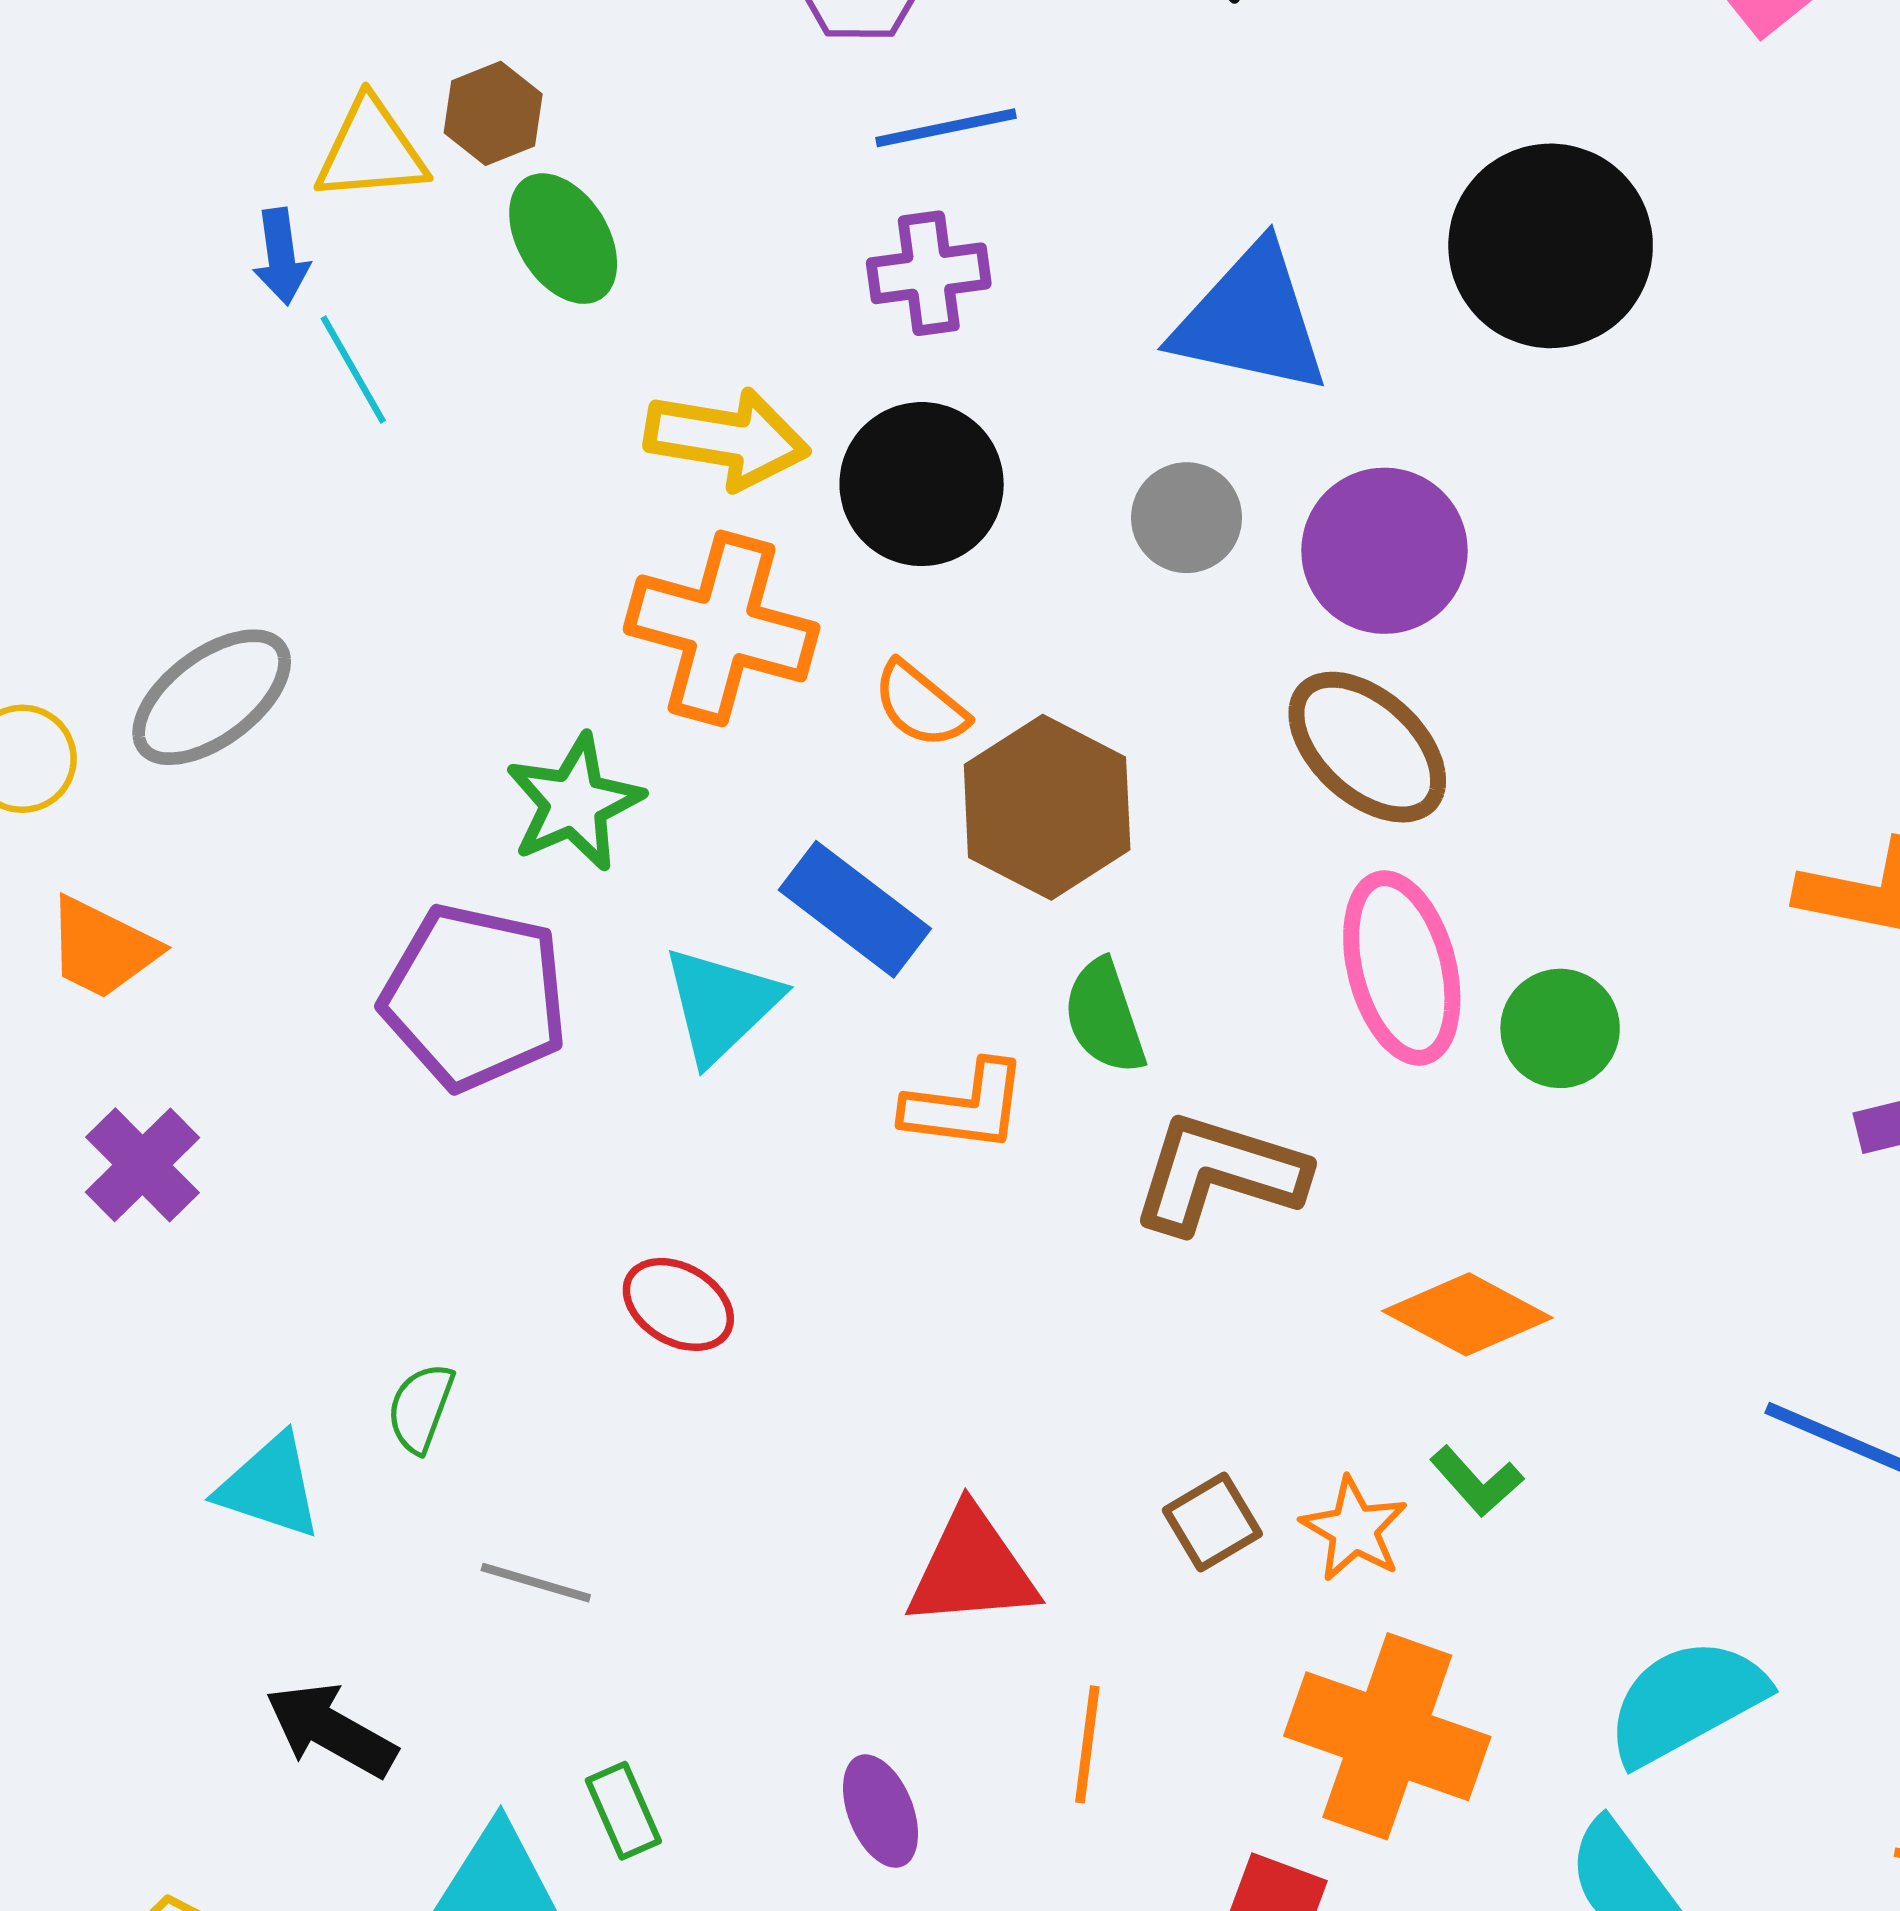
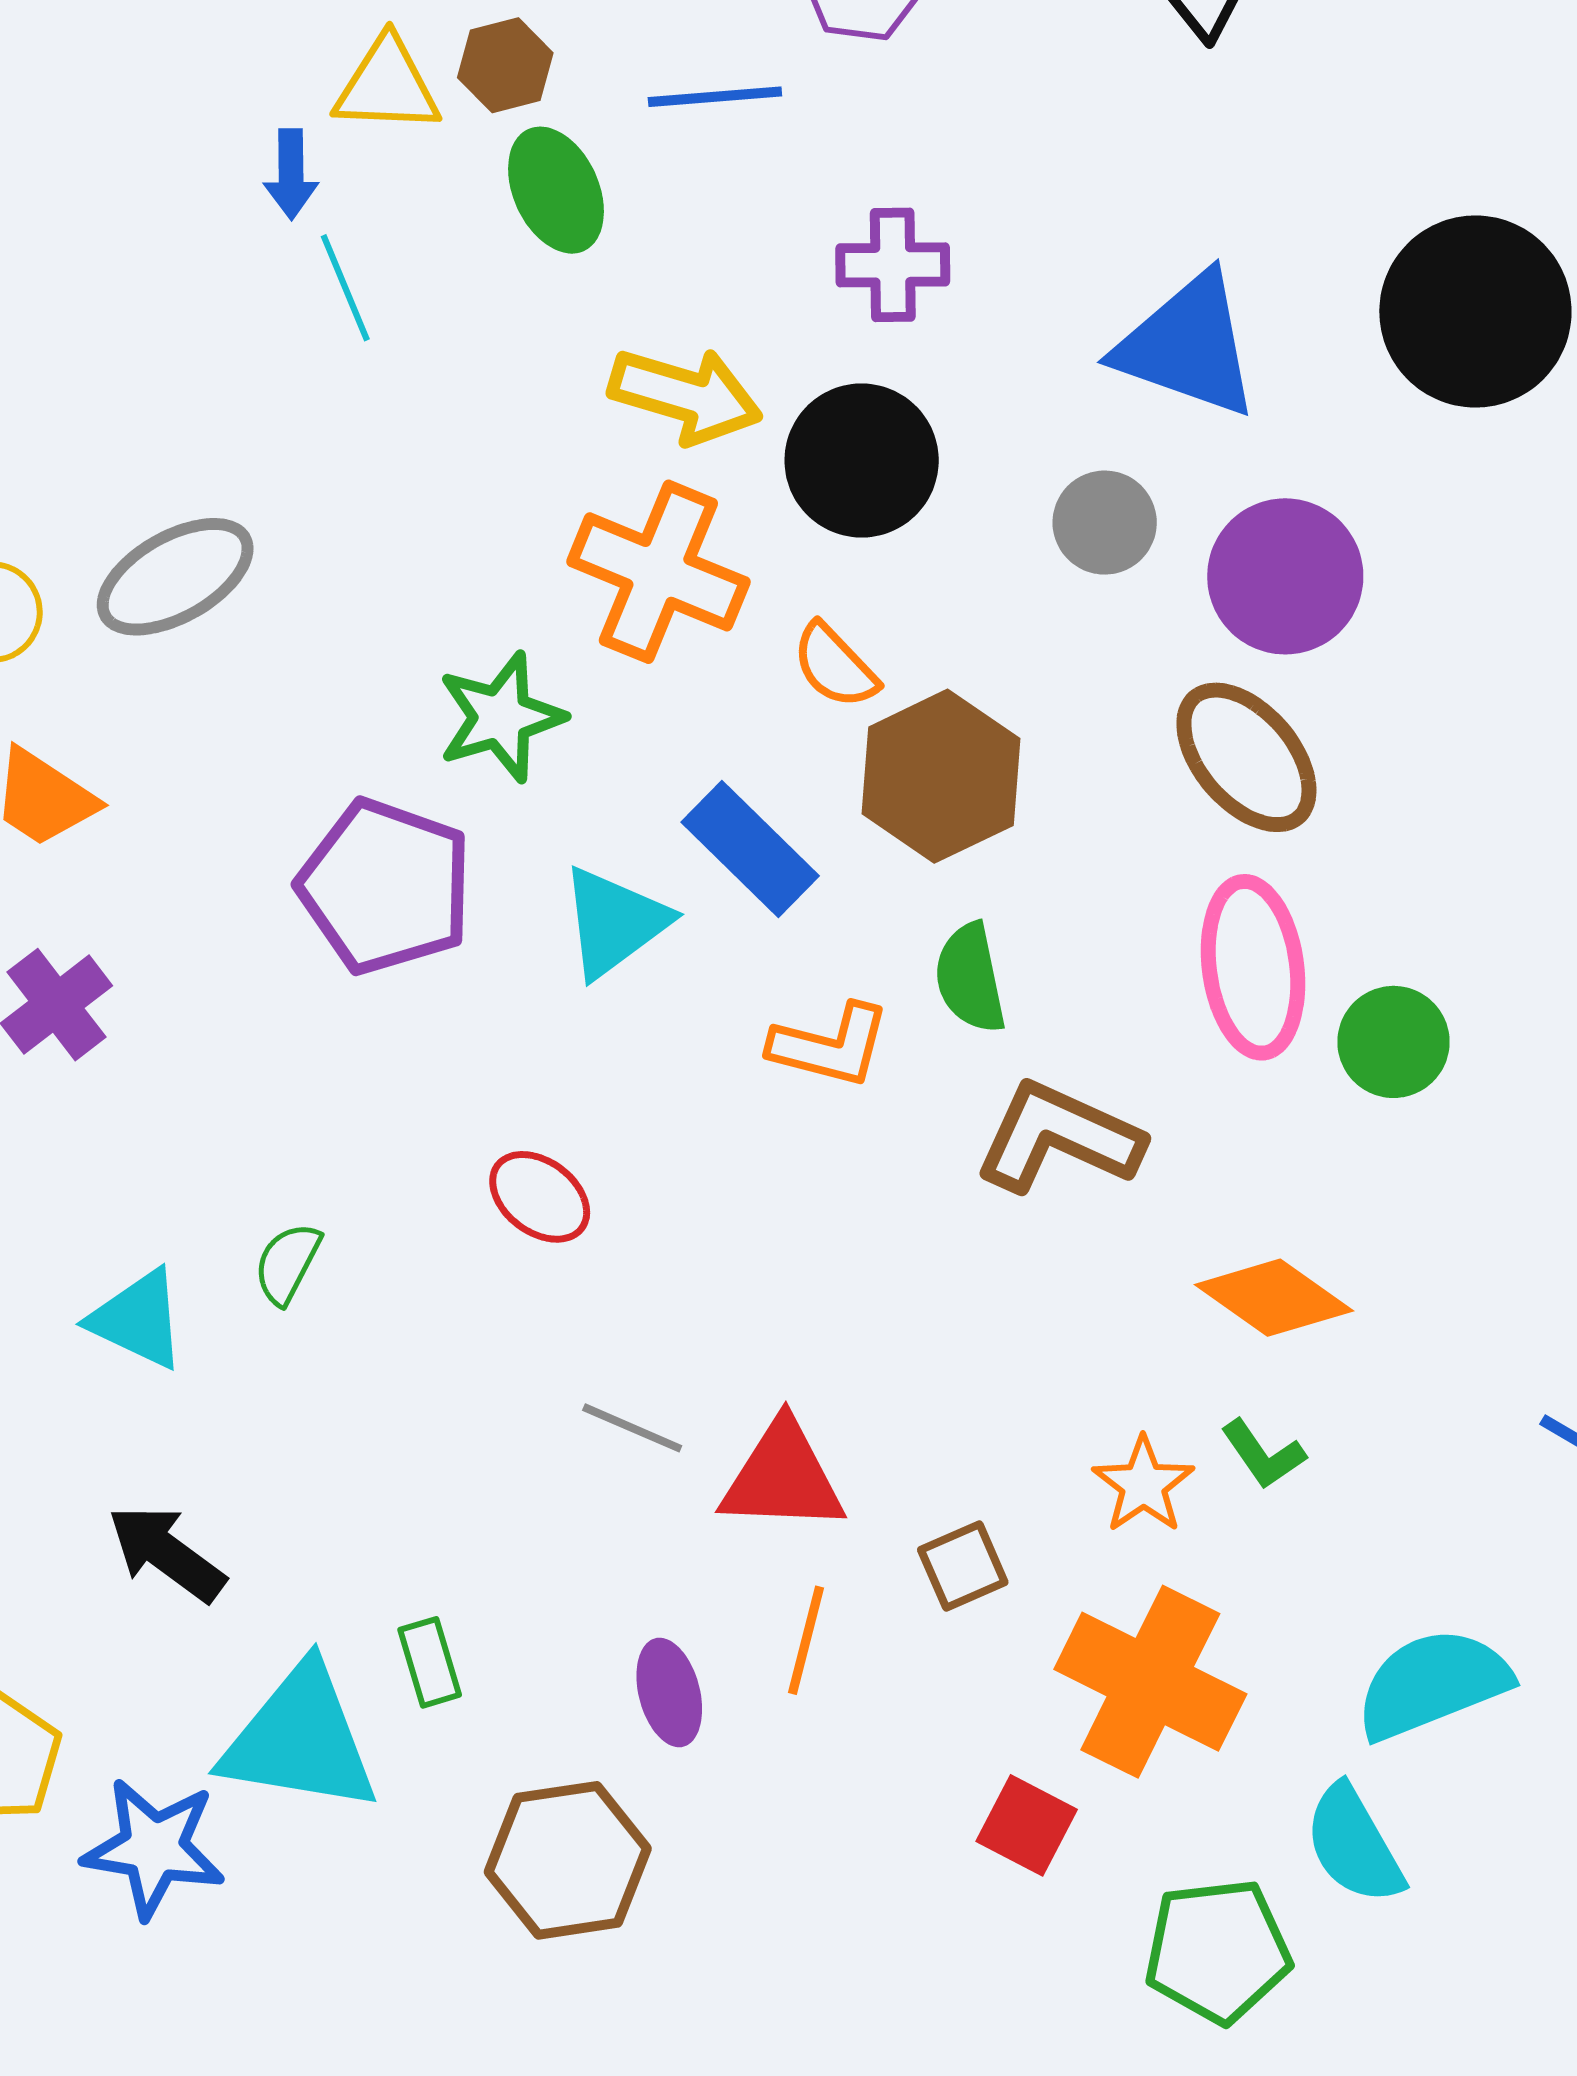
blue line: (946, 128) -> (715, 97), moved
brown square: (1212, 1522) -> (963, 1566), moved
gray line: (536, 1583) -> (632, 1428), moved
orange line: (1087, 1744) -> (806, 1640), moved

